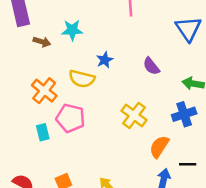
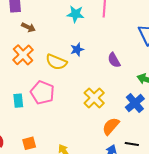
cyan star: (72, 30) -> (75, 14), moved
orange cross: (44, 91) -> (23, 55), moved
blue cross: (184, 114) -> (135, 103), turned -30

